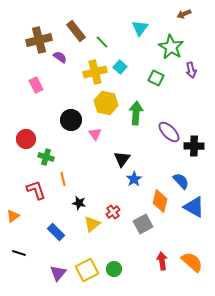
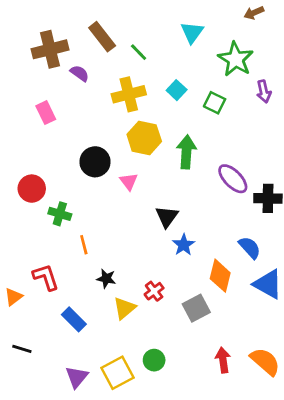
cyan square: (120, 67) -> (177, 90), moved
red L-shape: (36, 190) -> (46, 277), moved
green circle: (114, 269) -> (154, 360), moved

